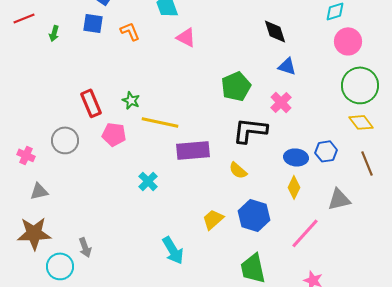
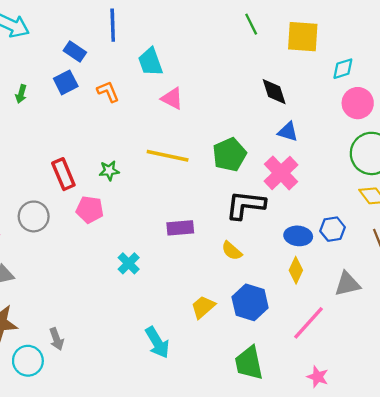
blue square: (93, 23) -> (66, 82), turned -35
green star: (131, 100) -> (109, 171), turned -30
pink cross: (281, 102) -> (281, 173), size x1.4
yellow line: (160, 122) -> (168, 156), moved
purple rectangle: (193, 150) -> (180, 228), size x0.7

